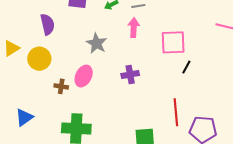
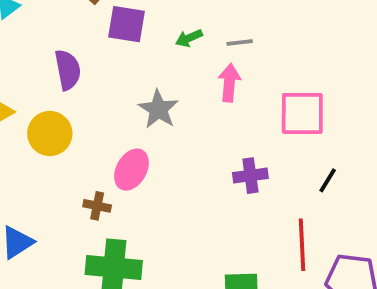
black line: (186, 67) -> (328, 180), moved
purple cross: (130, 74) -> (250, 176), moved
brown cross: (61, 86) -> (97, 206), moved

